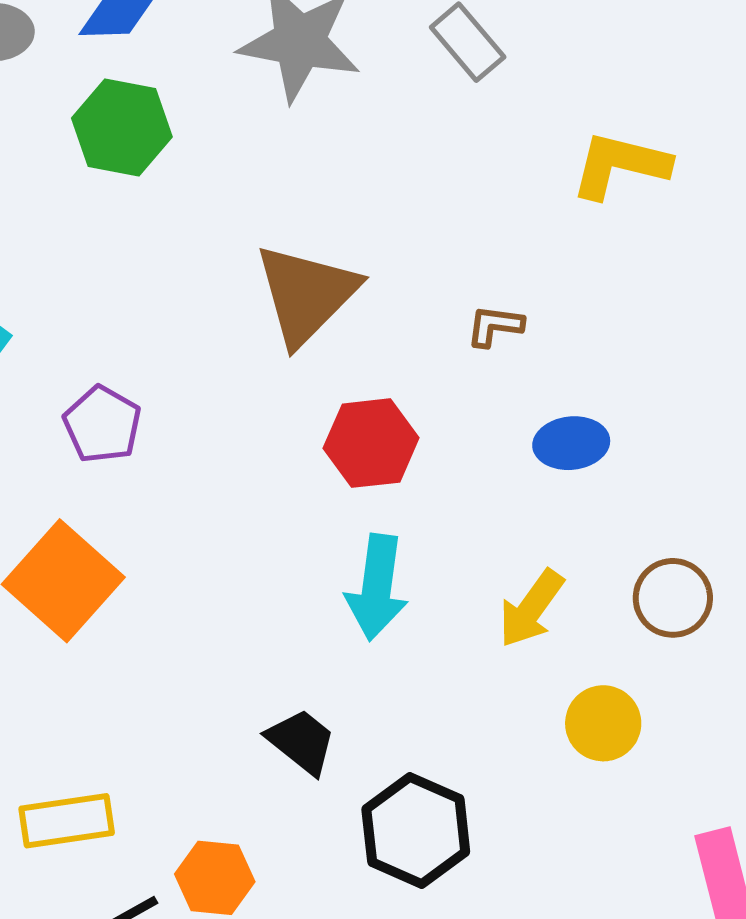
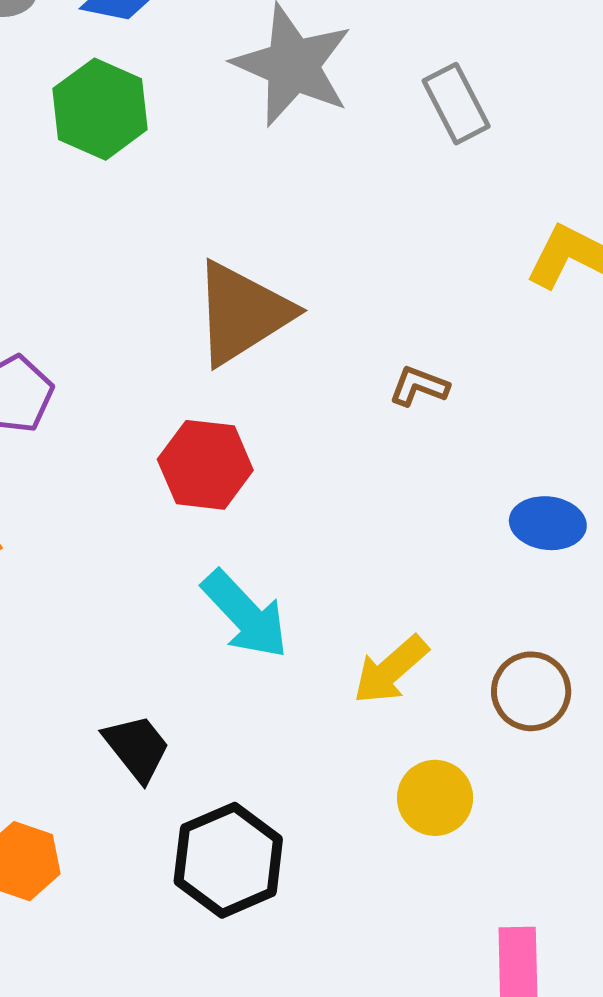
red hexagon: (371, 443) -> (205, 465), moved
blue ellipse: (571, 443) -> (548, 523), moved
cyan arrow: (377, 587) -> (245, 614), turned -64

